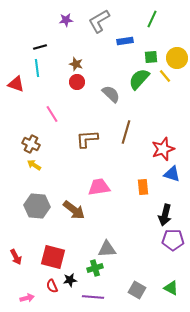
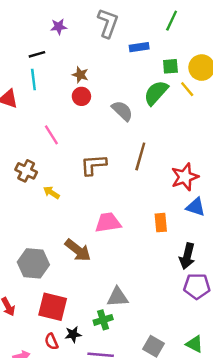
purple star: (66, 20) -> (59, 27), moved
gray L-shape: (99, 21) -> (108, 23), turned 140
yellow arrow: (34, 165) -> (51, 193), moved
gray hexagon: (37, 206) -> (33, 263), moved

